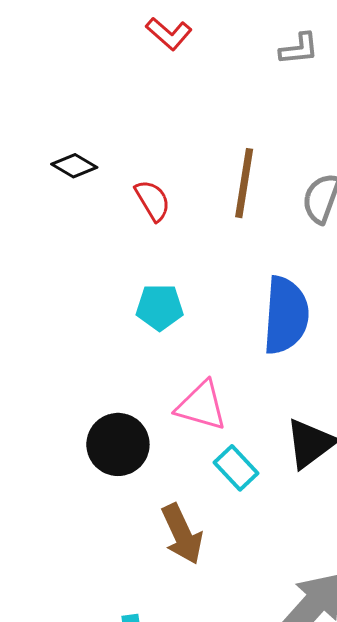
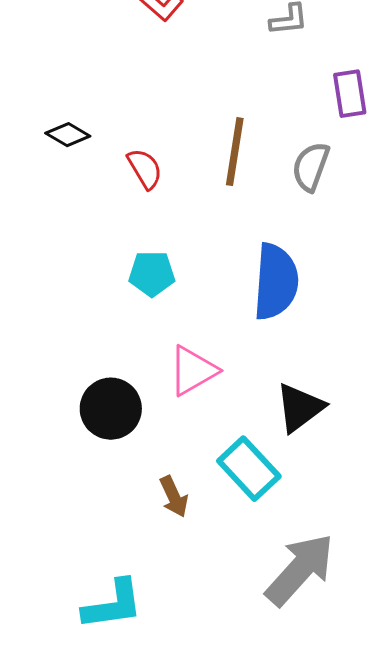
pink triangle: (201, 406) -> (193, 371), turned -46
cyan rectangle: (236, 468) -> (249, 469), moved, size x1.4
brown arrow: (182, 534) -> (174, 497), size x0.7

